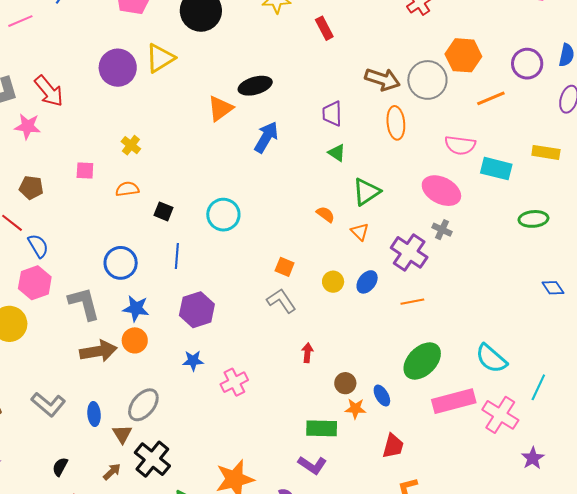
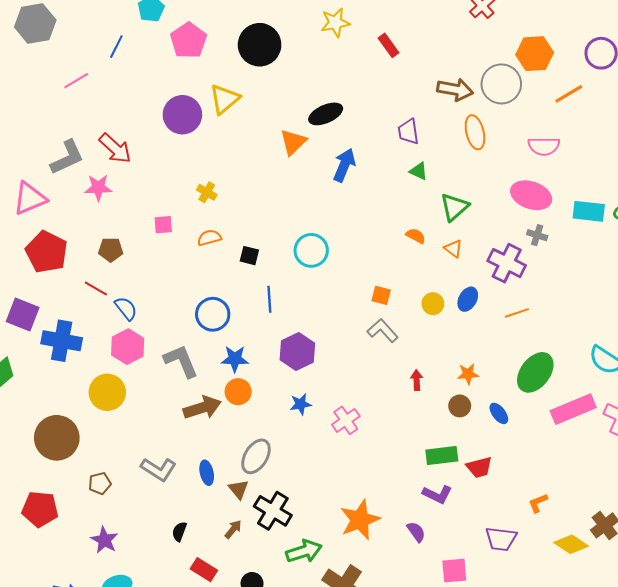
cyan rectangle: (496, 169) -> (589, 211), moved
orange star: (355, 409) -> (468, 374), moved
red trapezoid: (393, 446) -> (479, 467), moved, turned 68

